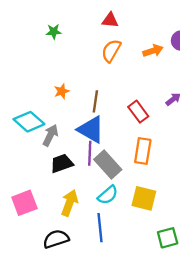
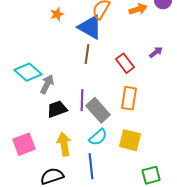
orange star: (62, 91) -> (57, 14), moved
blue triangle: (91, 130) -> (90, 27), moved
yellow arrow: (70, 203) -> (64, 144), turned -30

